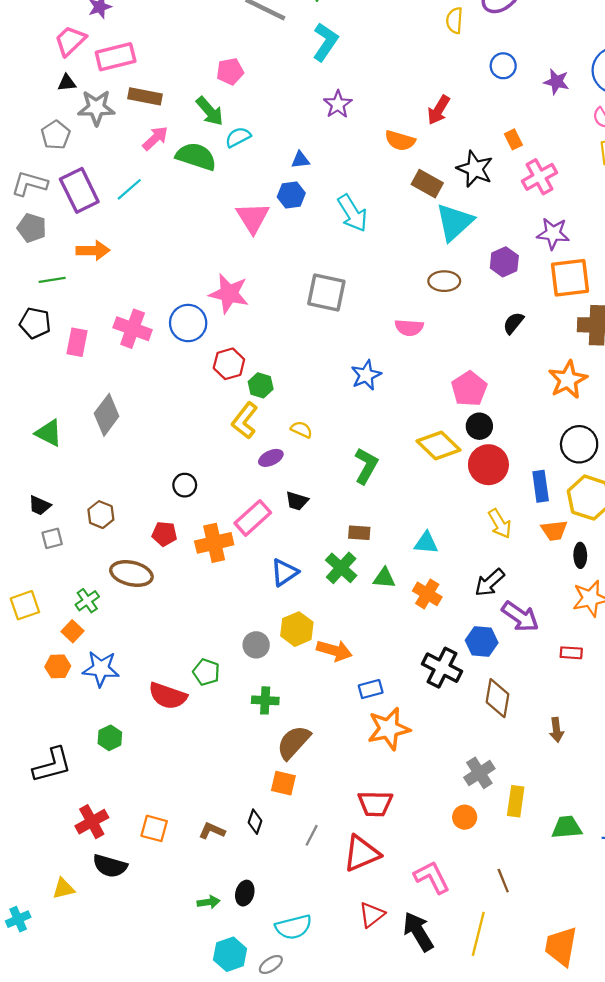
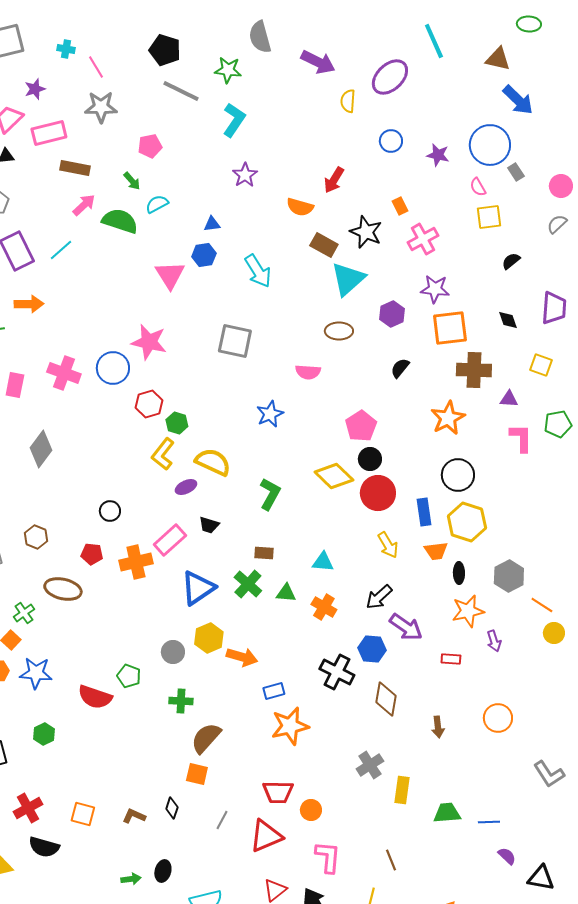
gray star: (96, 108) -> (101, 107), moved
green arrow: (210, 111) -> (132, 181), size x0.7
yellow semicircle: (301, 430) -> (213, 462), size x1.8
blue triangle: (284, 572) -> (198, 588), size x1.4
orange circle: (465, 817) -> (311, 810), moved
pink L-shape: (432, 877) -> (328, 857), turned 32

